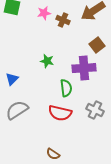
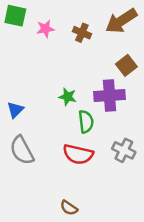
pink star: (44, 13) -> (45, 29), moved
green star: (47, 61) -> (68, 97), moved
gray semicircle: (17, 110) -> (22, 150), turned -85

